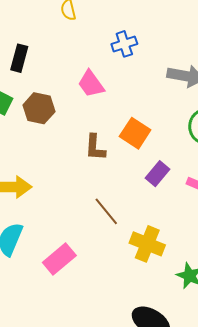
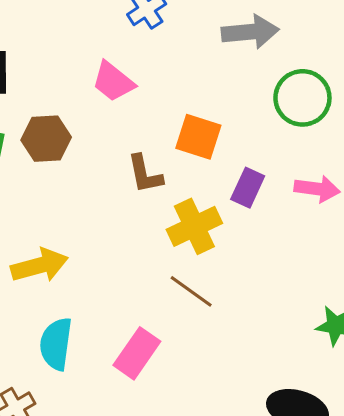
brown line: (106, 211) -> (191, 291), moved
yellow cross: (147, 244) -> (194, 226), moved, turned -32

